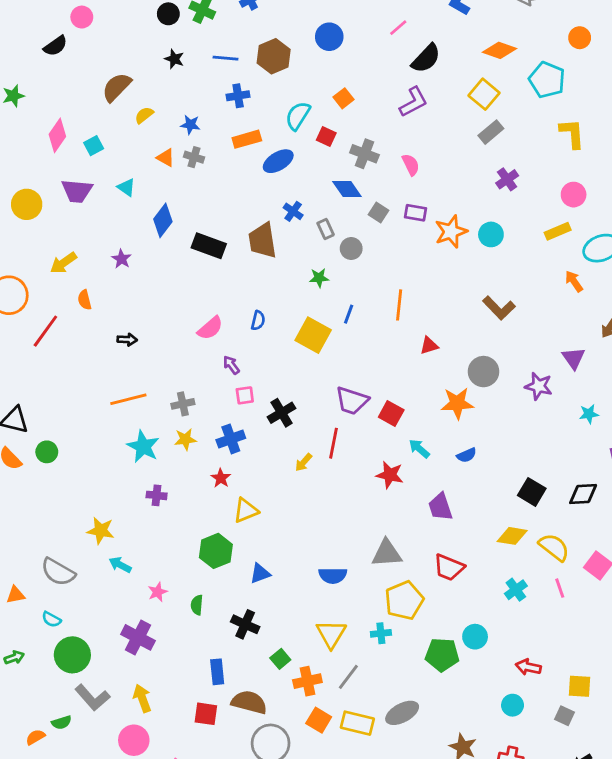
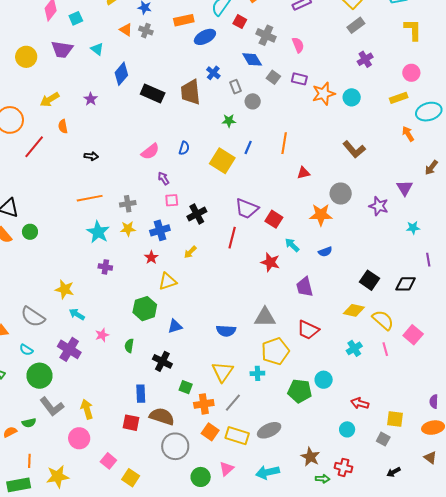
yellow arrow: (304, 462) -> (190, 252), moved
purple cross: (138, 637) -> (69, 349), moved
green square: (280, 659) -> (186, 387), turned -32

